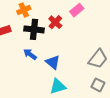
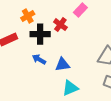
blue triangle: (53, 62) -> (62, 64), turned -42

